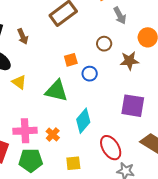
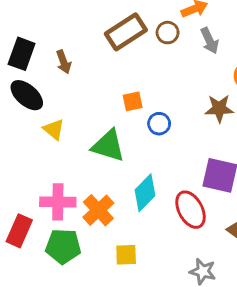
brown circle: (104, 44) -> (168, 33), moved
orange cross: (53, 135) -> (98, 210), size x1.5
red ellipse: (111, 148) -> (191, 210), moved

